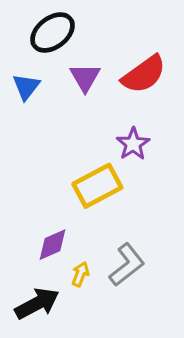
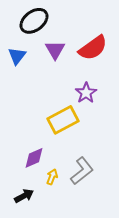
black arrow: (37, 304) -> (24, 196), size x0.7

